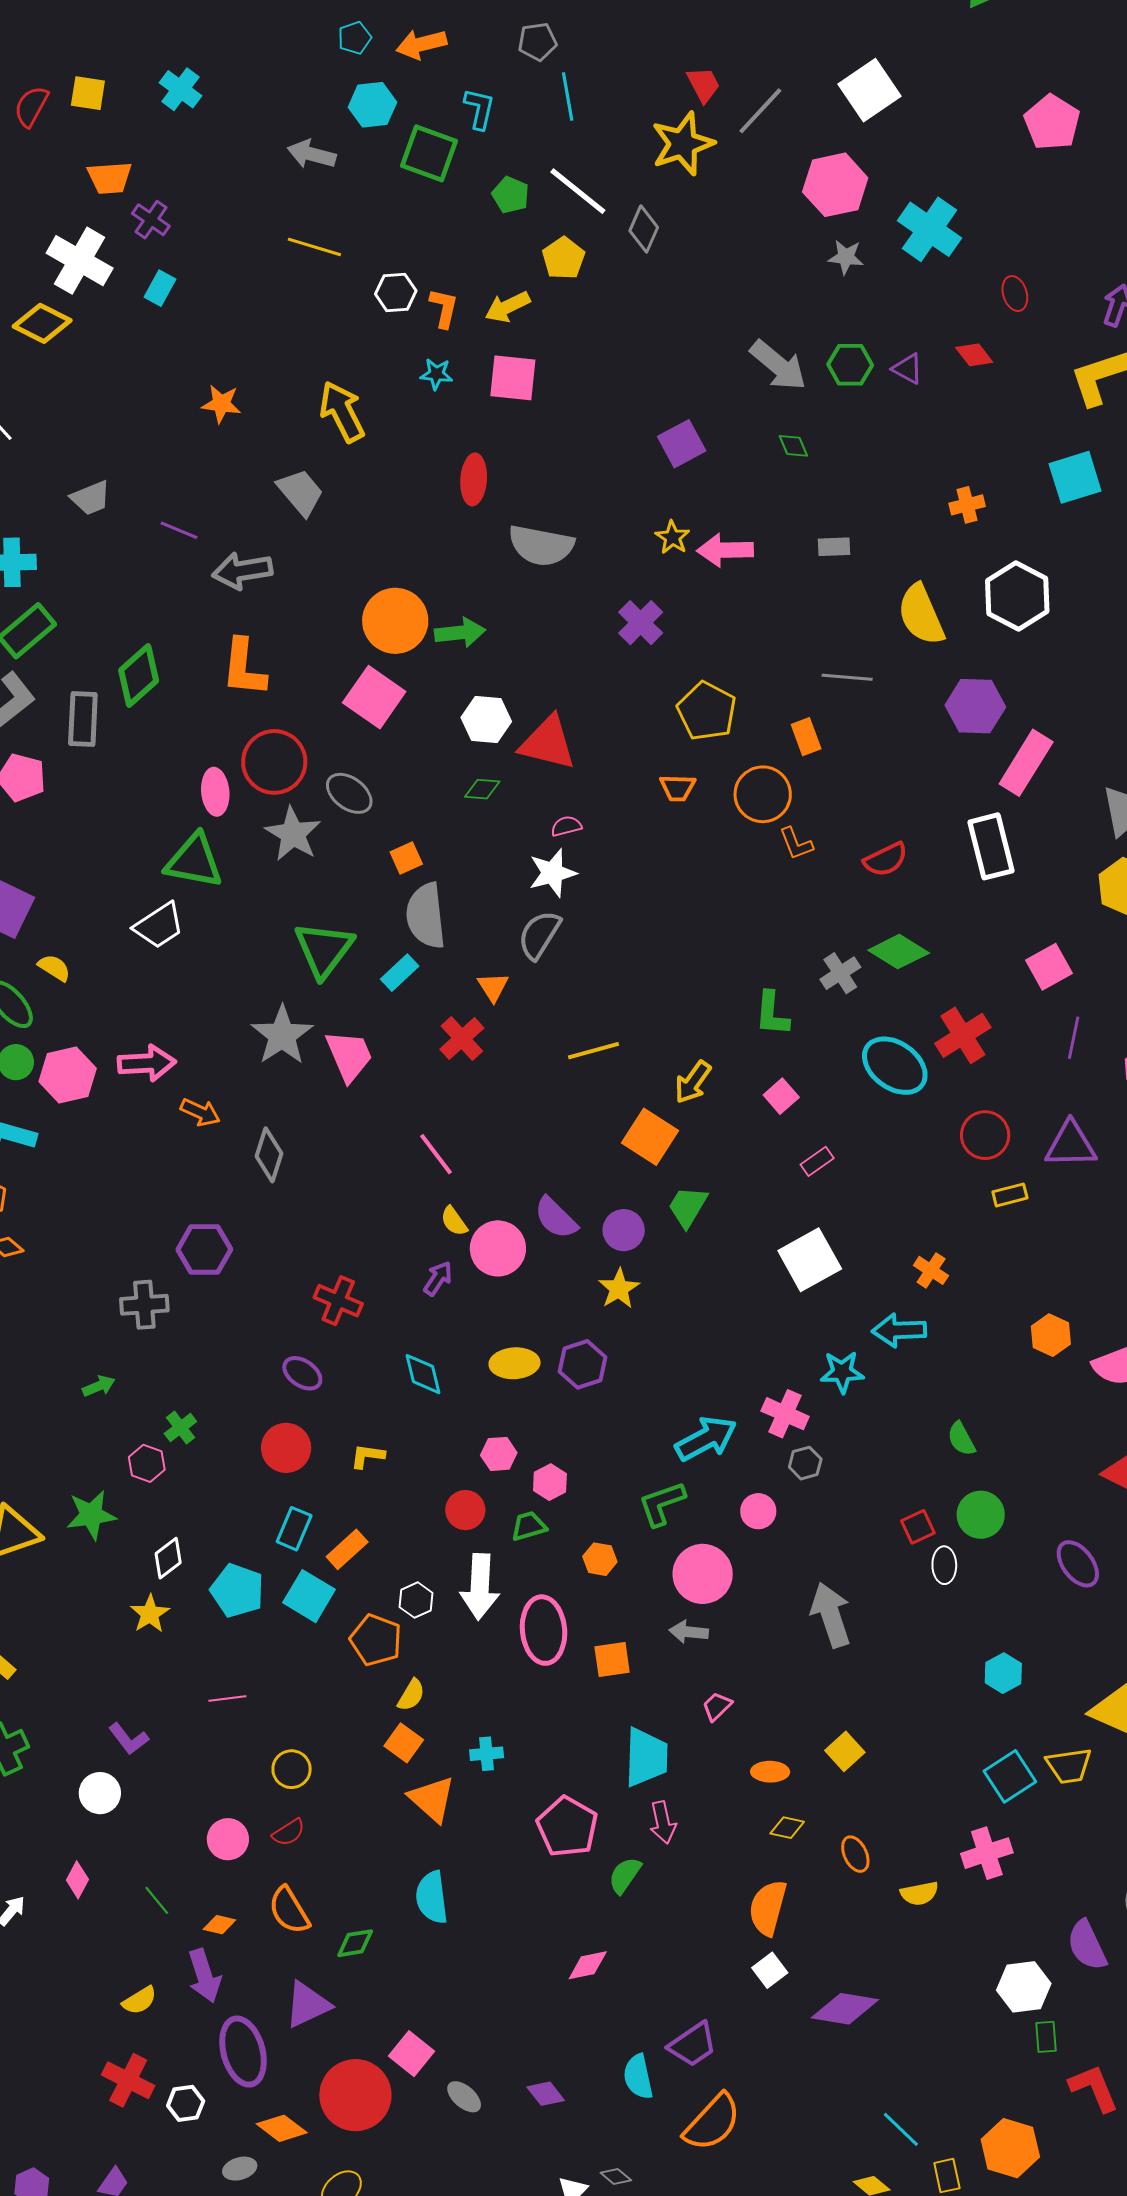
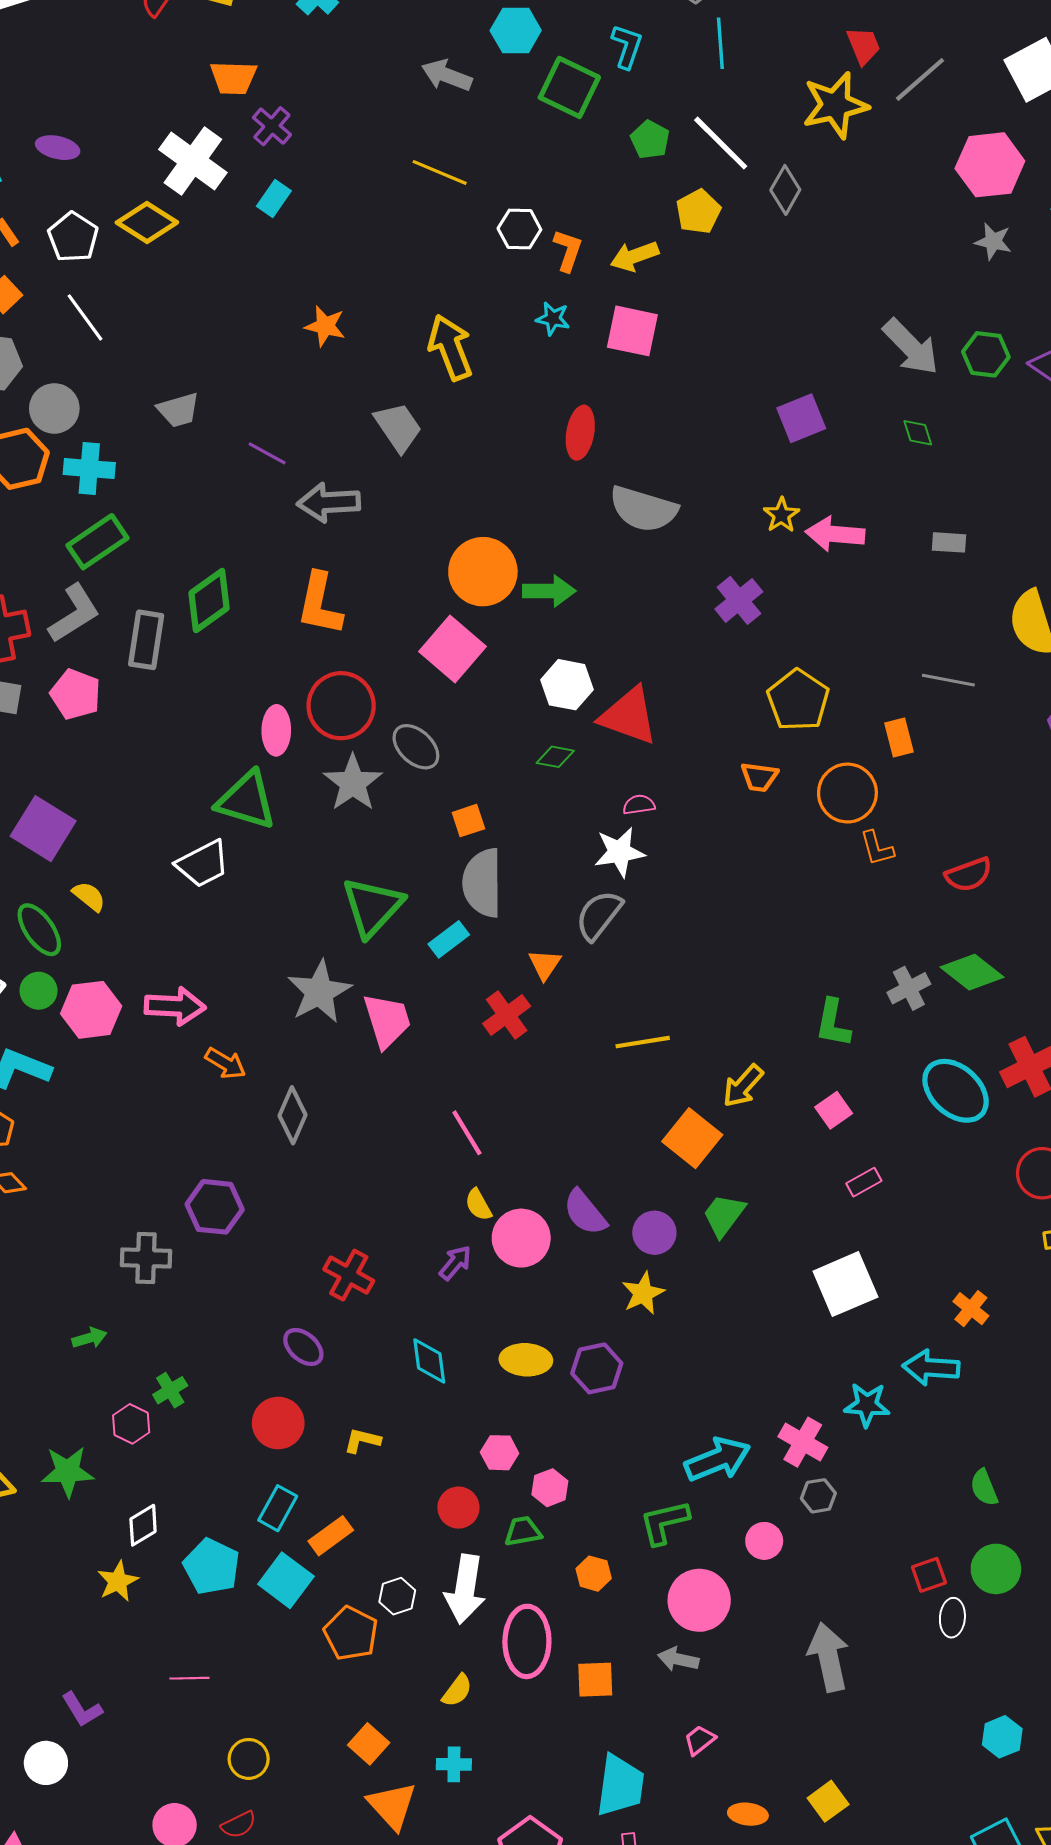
yellow semicircle: (411, 1695) -> (457, 1691), moved

